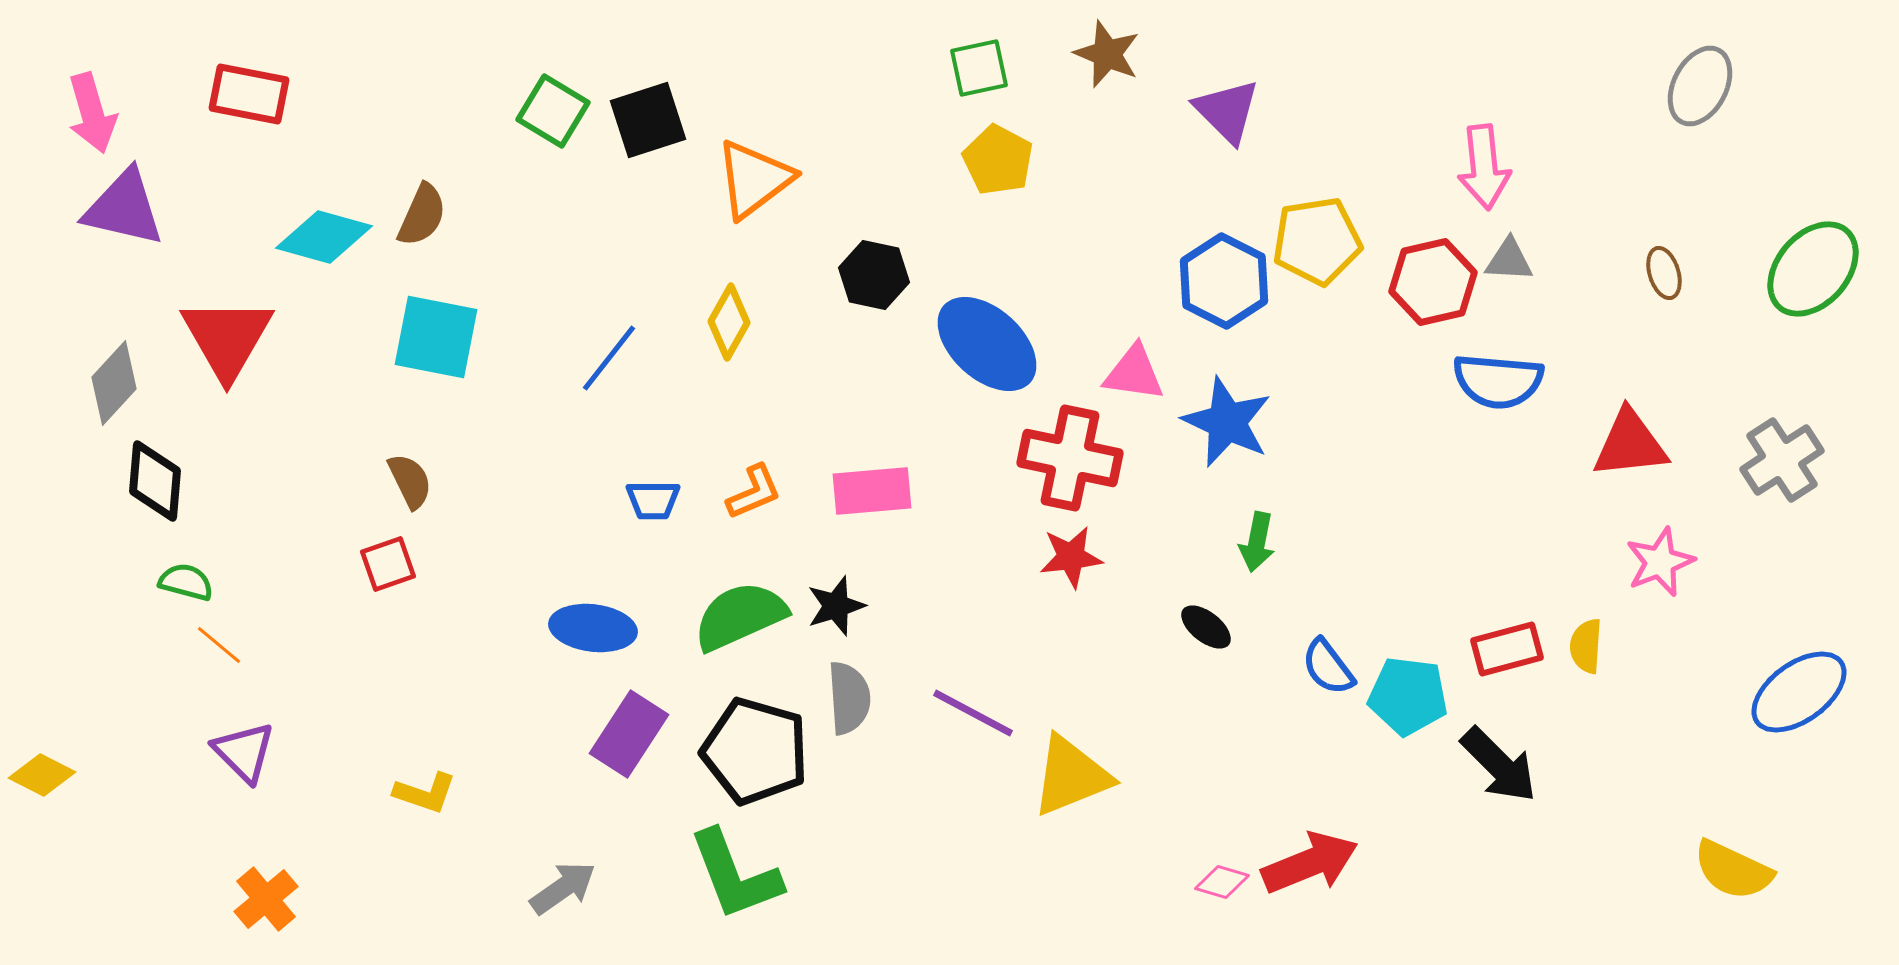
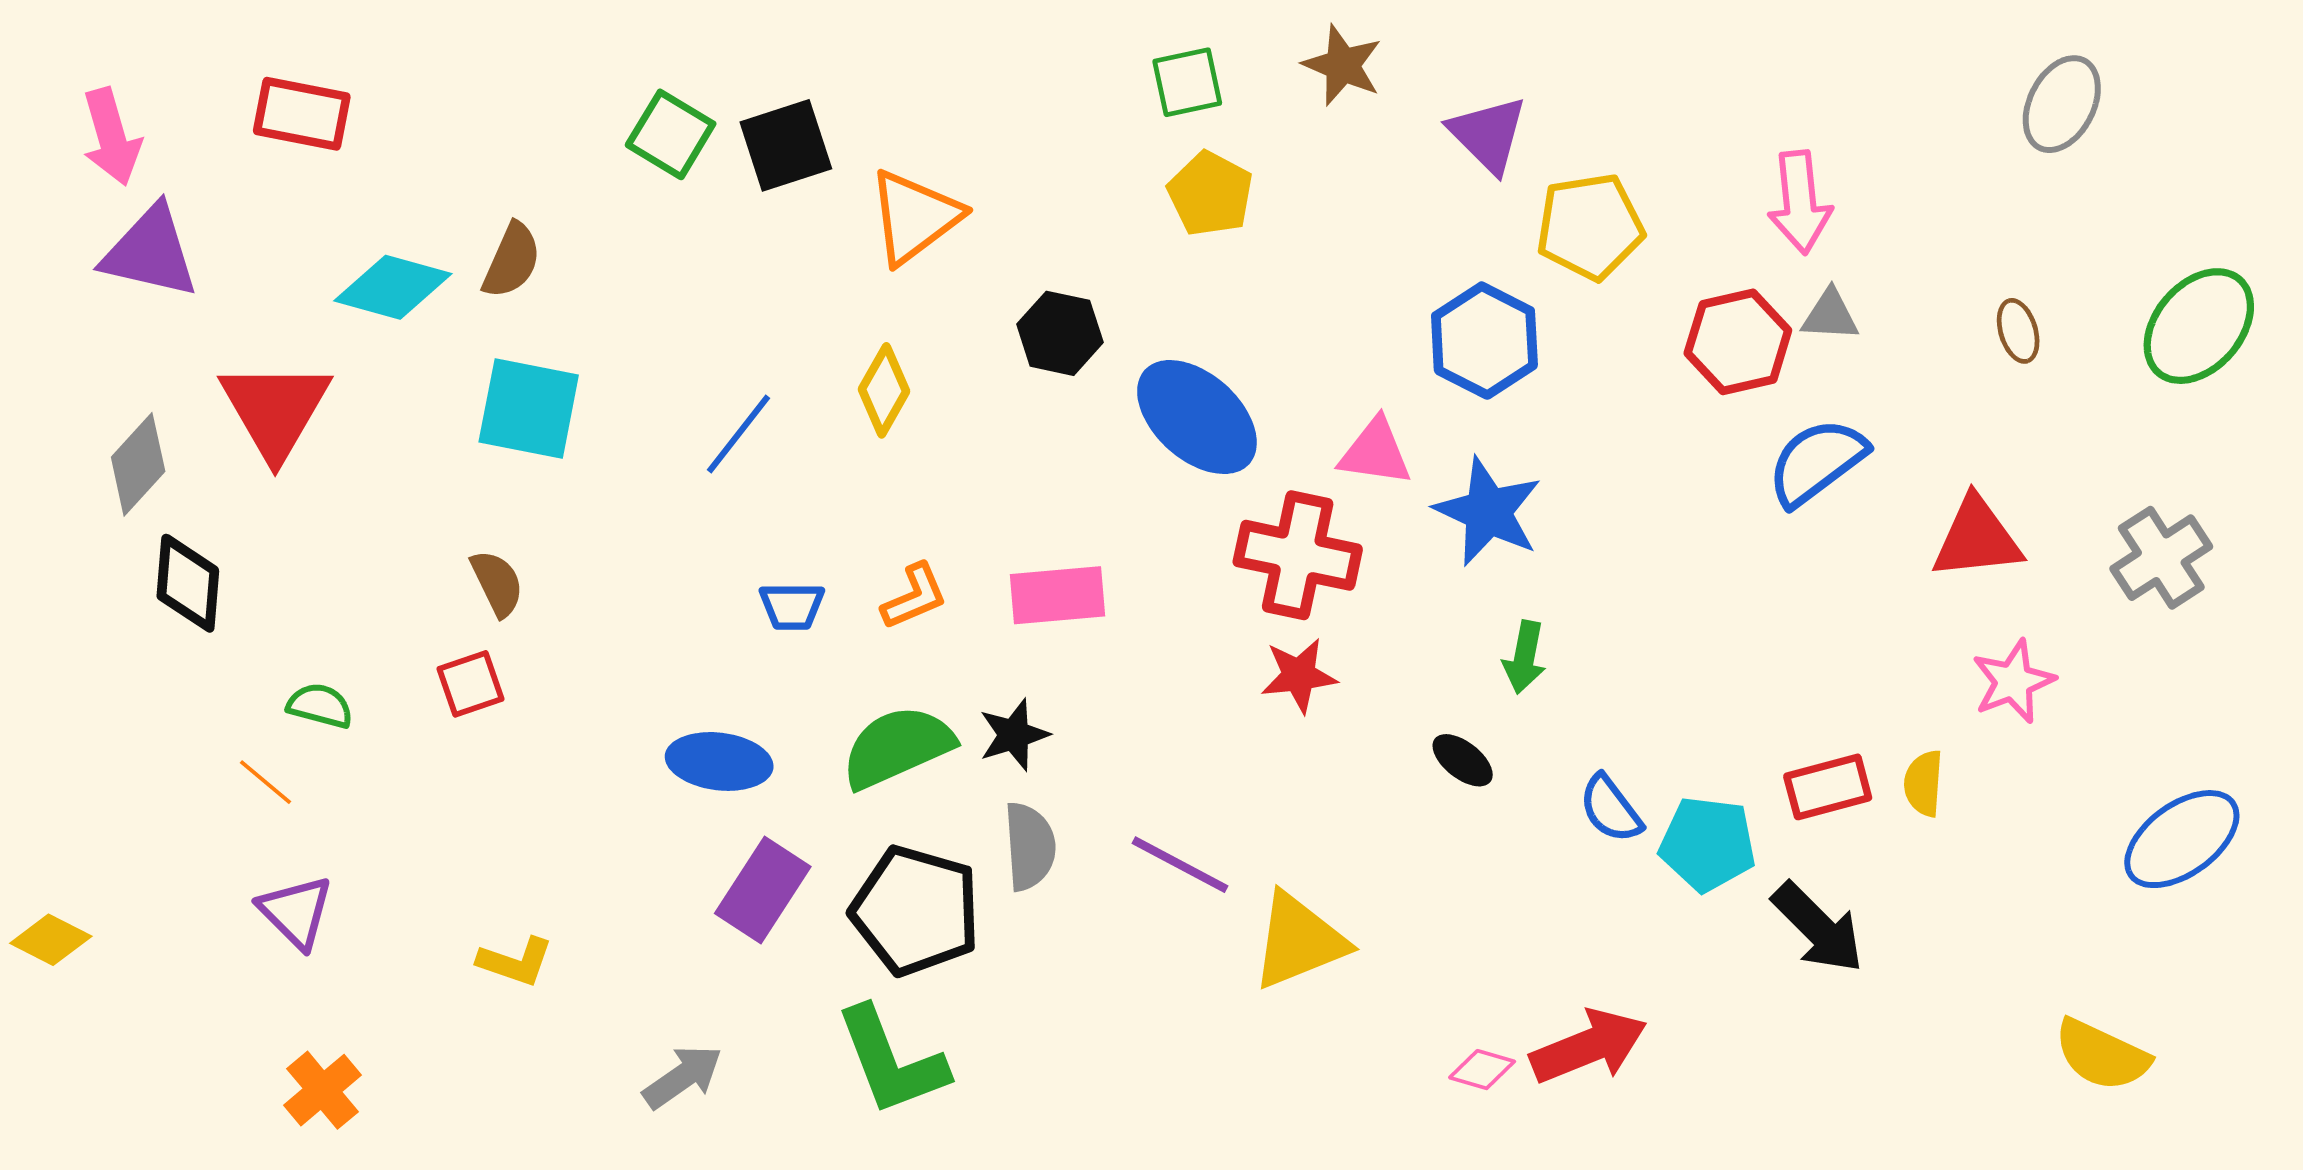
yellow pentagon: (1317, 241) -> (1590, 227), moved
blue semicircle: (1498, 381) -> (1817, 462), turned 138
green semicircle: (186, 582) -> (320, 706), moved

